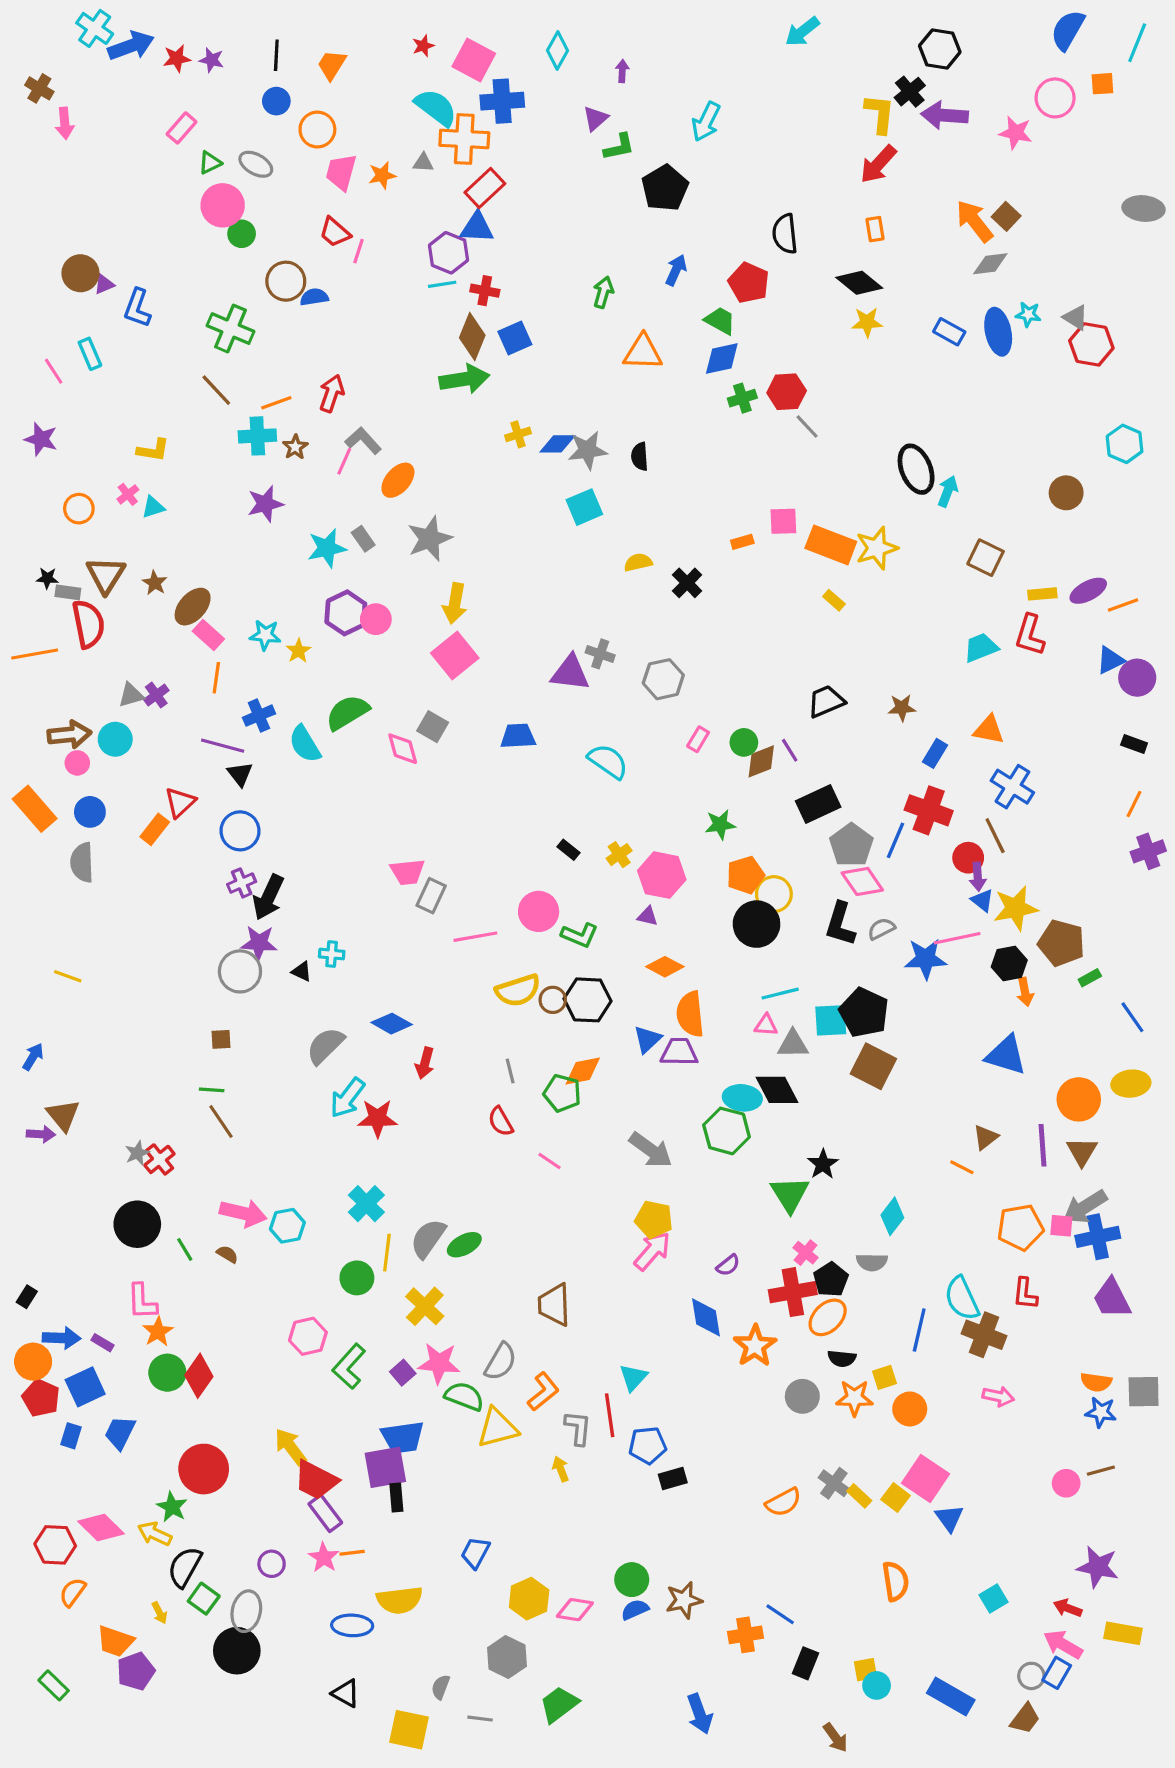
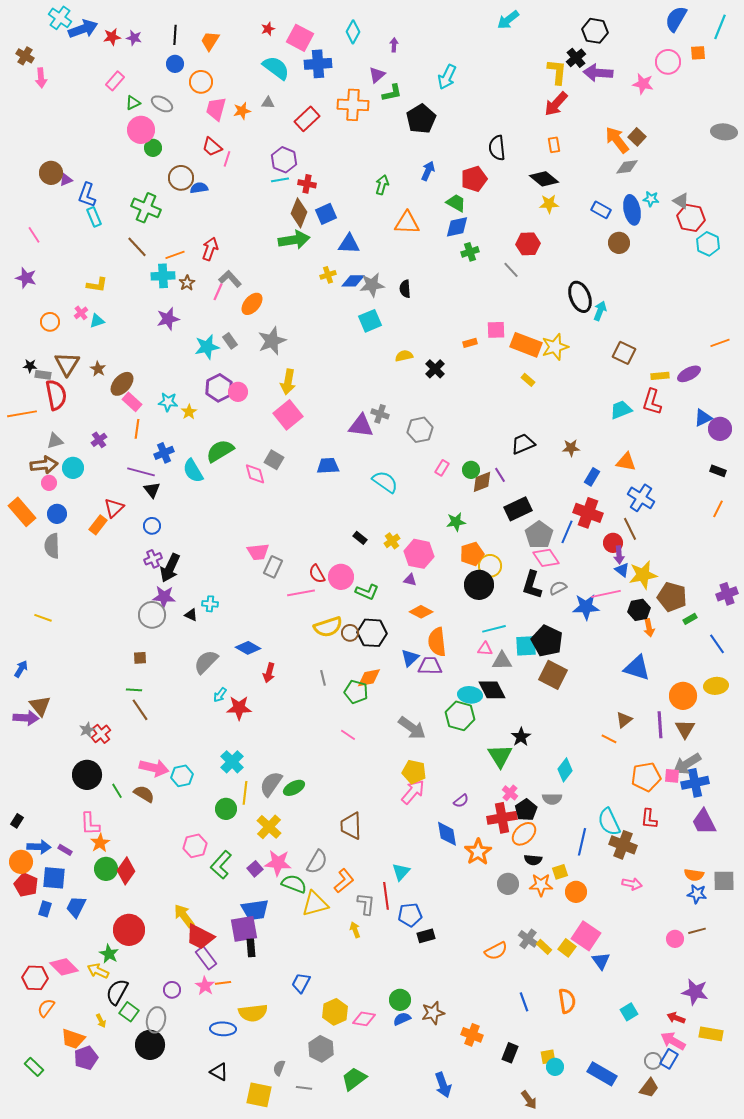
orange cross: (464, 139) -> (353, 105), moved
blue triangle: (477, 227) -> (349, 244), moved
red pentagon: (749, 283) -> (474, 179), turned 30
cyan rectangle: (90, 354) -> (94, 217), moved
red hexagon: (787, 392) -> (528, 244), moved
cyan hexagon: (1125, 444) -> (708, 244), moved
brown circle: (1066, 493) -> (619, 243), moved
orange line: (1123, 605) -> (720, 343), moved
gray triangle: (131, 695) -> (55, 441), moved
blue circle: (240, 831) -> (152, 526), size x0.7
purple cross: (1148, 851) -> (727, 594), moved
cyan arrow: (347, 1098) -> (220, 695), size x0.6
red semicircle: (501, 1122) -> (317, 574), moved
purple arrow: (41, 1134) -> (26, 718), size x1.4
brown semicircle: (227, 1254) -> (144, 794), size x1.5
blue square: (85, 1387) -> (54, 878), turned 30
blue line: (780, 1614) -> (524, 1002), moved, turned 36
orange cross: (745, 1635) -> (472, 1035), turned 30

